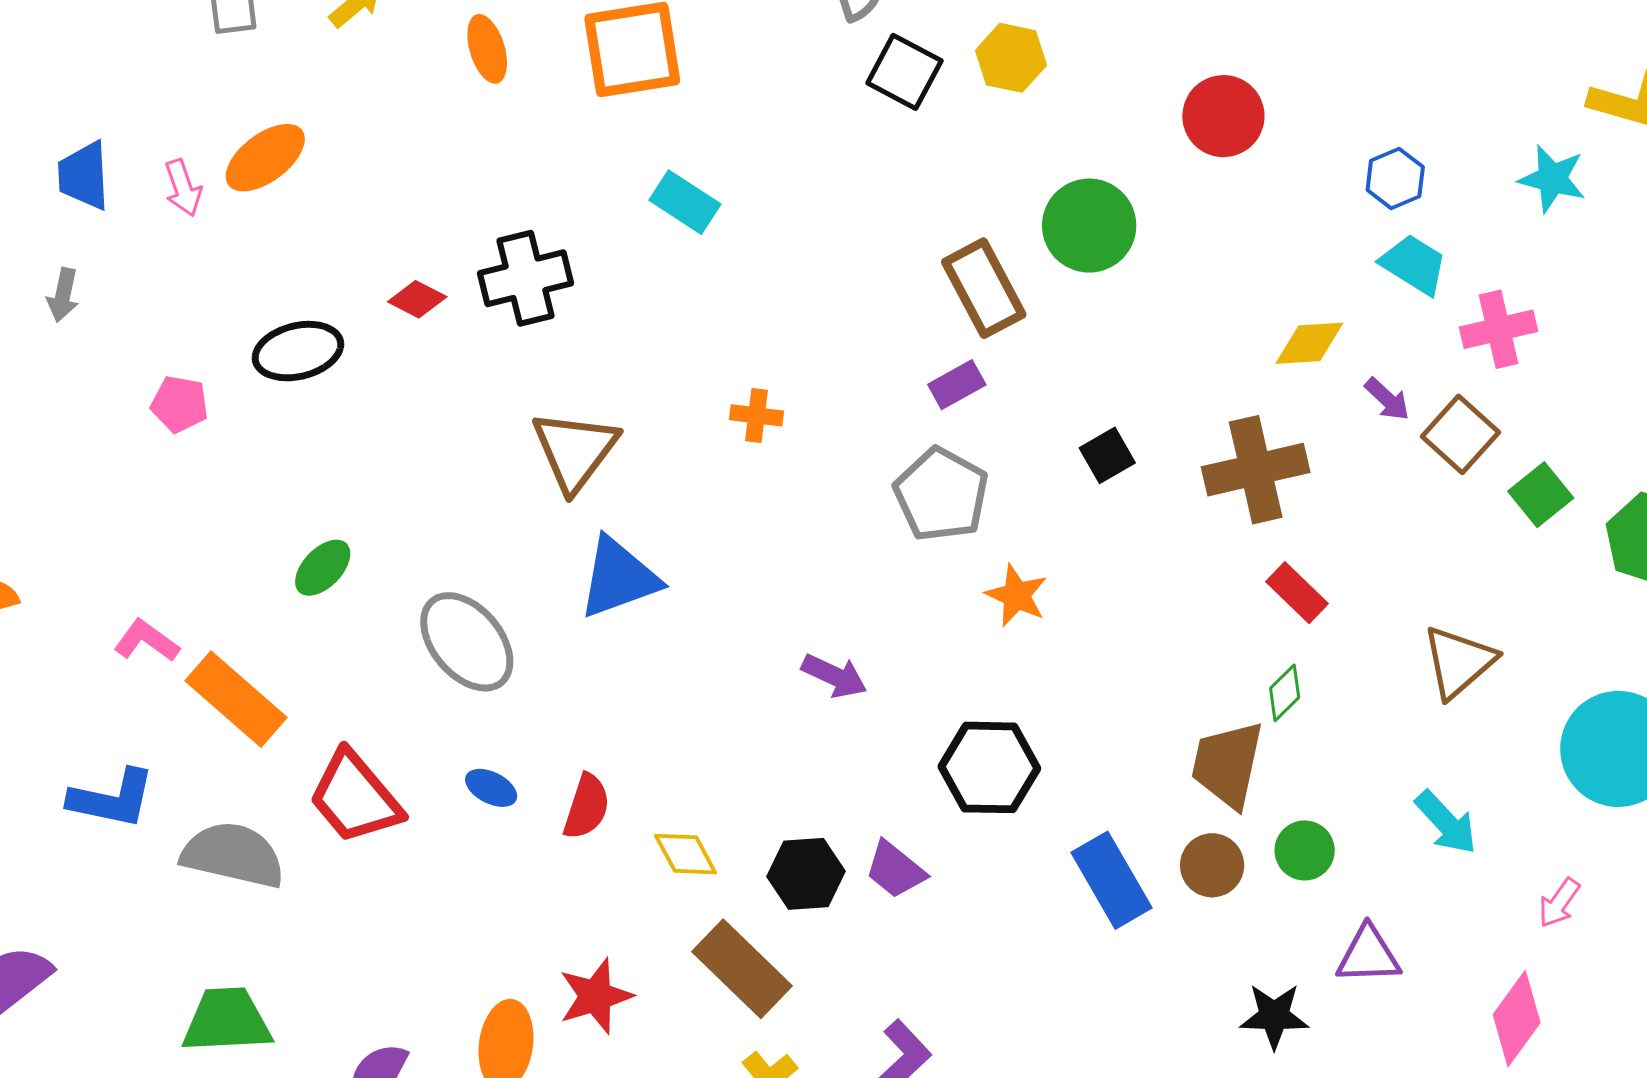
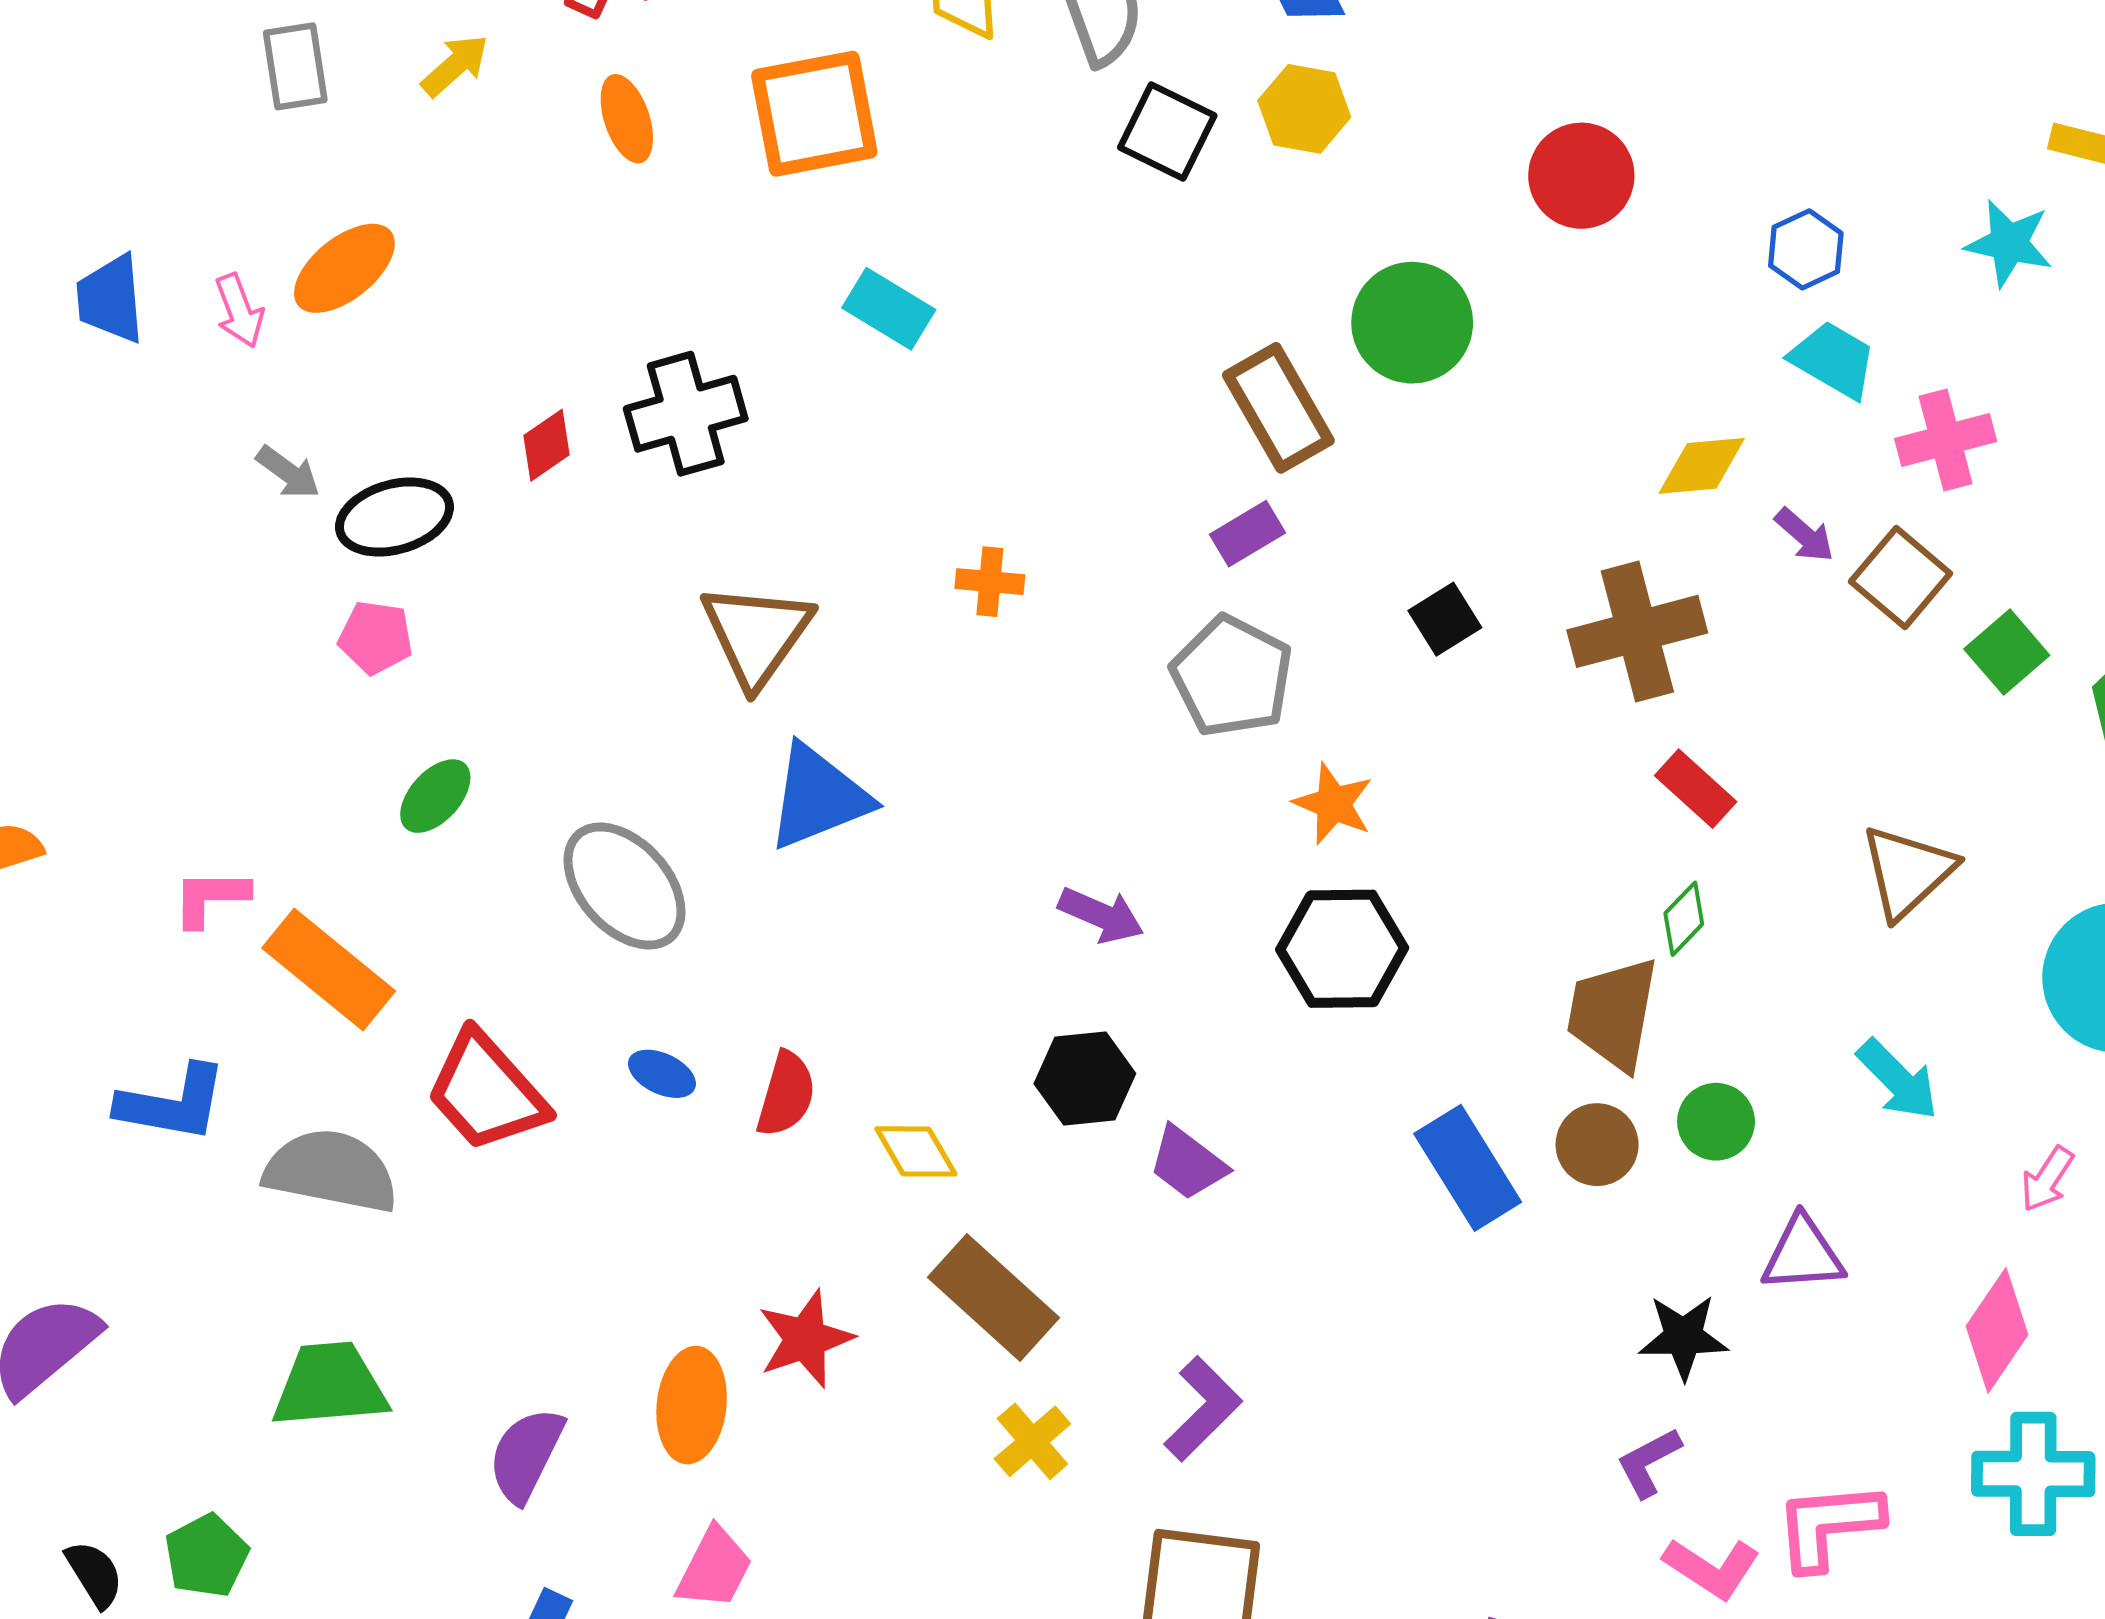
gray arrow: (63, 295) -> (288, 472), moved, turned -64
red diamond: (417, 299) -> (546, 445), turned -60
pink pentagon: (180, 404) -> (376, 637), moved
pink L-shape: (147, 641) -> (210, 898), turned -34
black hexagon: (989, 767) -> (1342, 949), moved
black hexagon: (806, 874) -> (1085, 1079), moved

